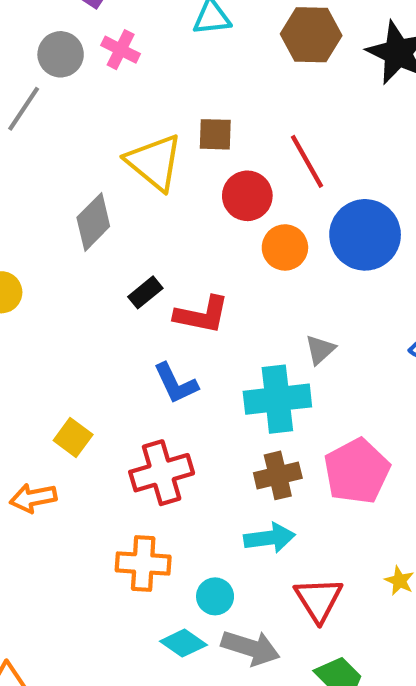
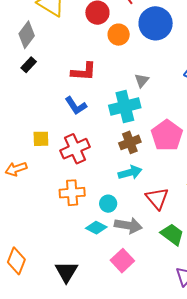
black rectangle: (145, 292) -> (29, 65), moved
yellow square: (73, 438) -> (41, 139), moved, turned -30

